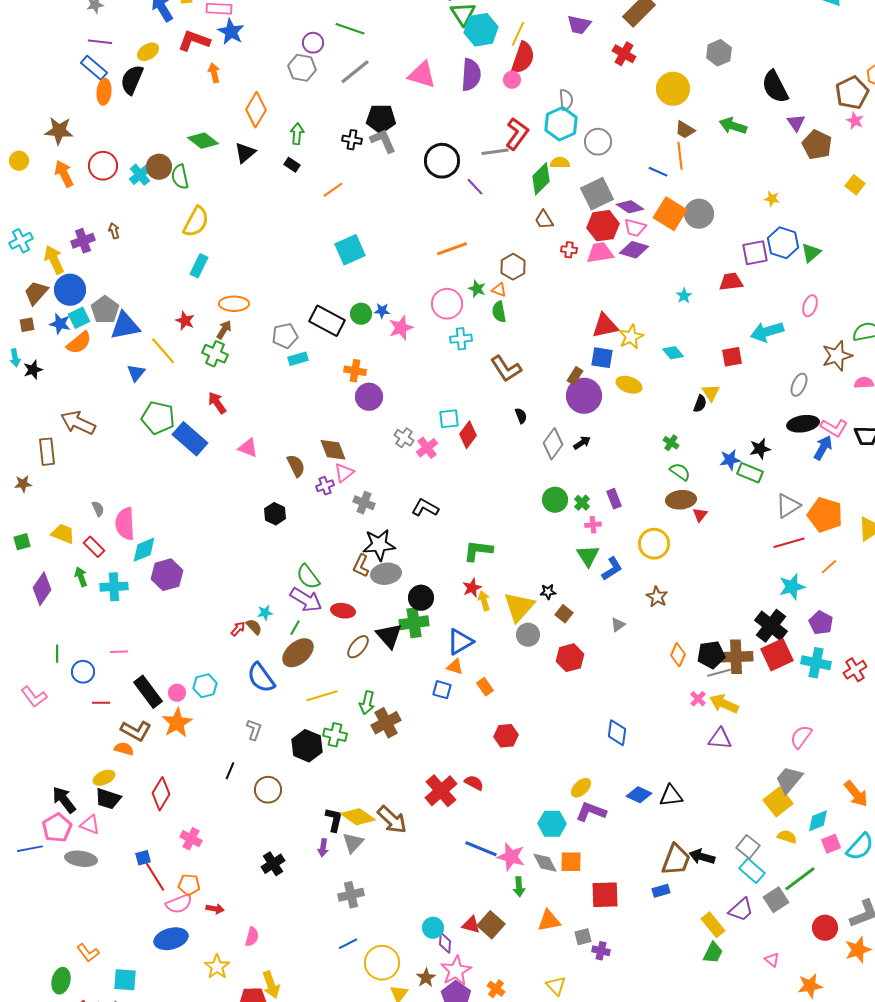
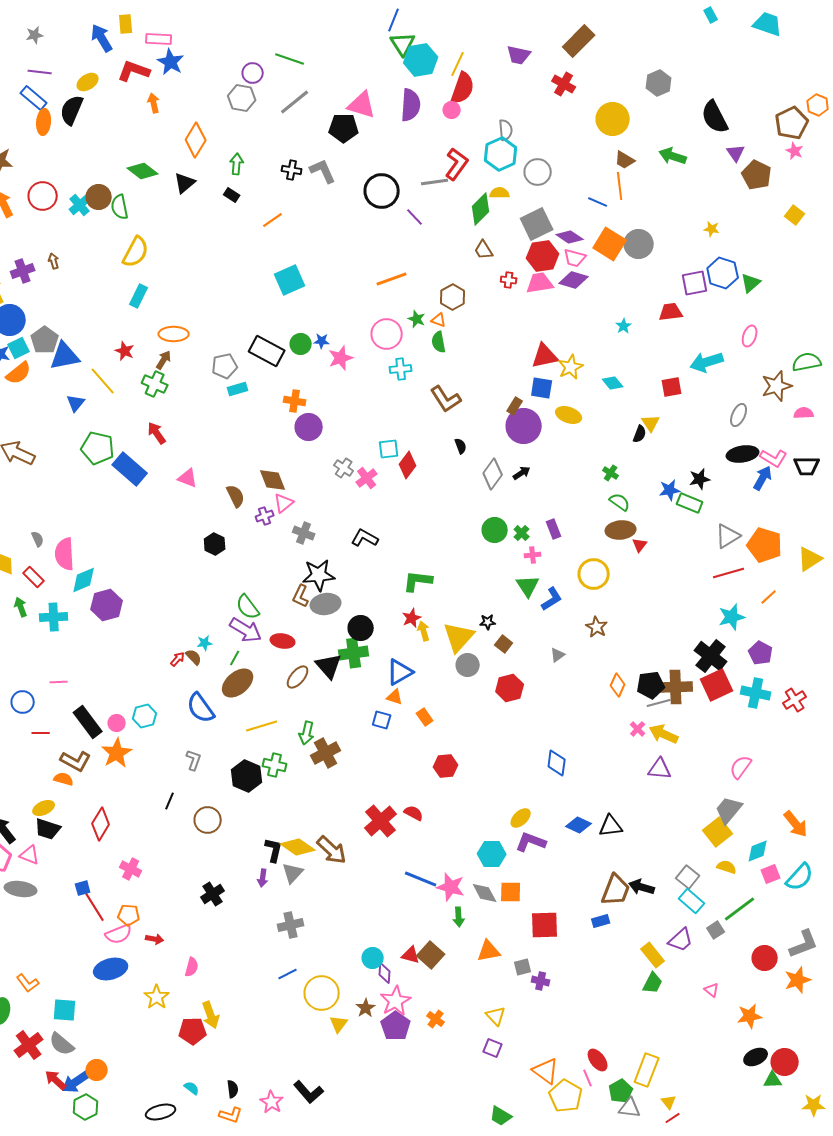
black pentagon: (381, 119) -> (344, 128), moved
gray square: (776, 900) -> (716, 930), size x0.7

